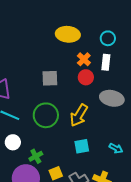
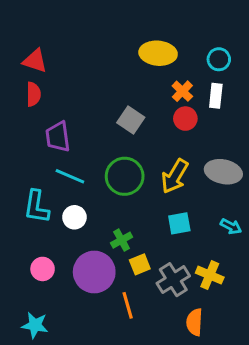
gray square: (50, 78) -> (131, 120), turned 36
gray ellipse: (112, 98) -> (223, 172), moved
green cross: (36, 156) -> (122, 240), moved

